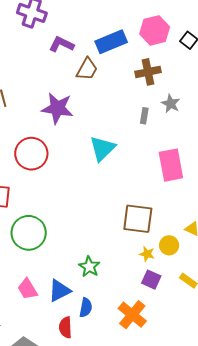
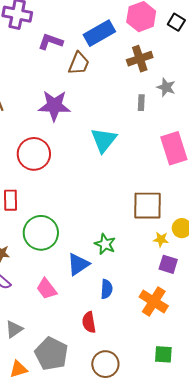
green star: (89, 267) -> (105, 244), moved
blue triangle: (59, 291) -> (78, 264), moved
blue semicircle: (86, 308) -> (107, 289), moved

